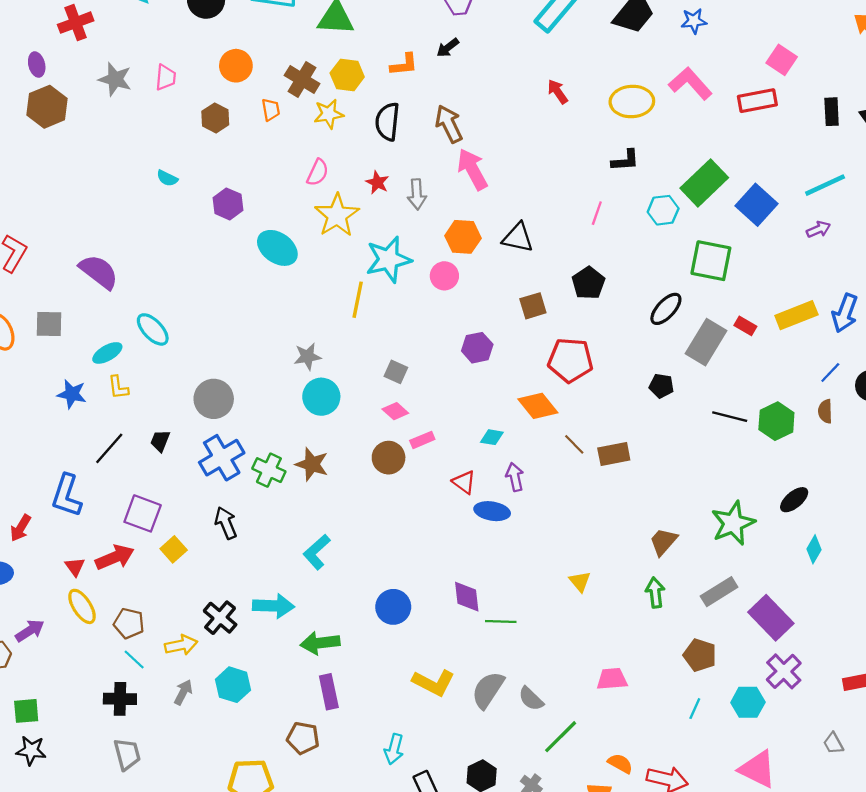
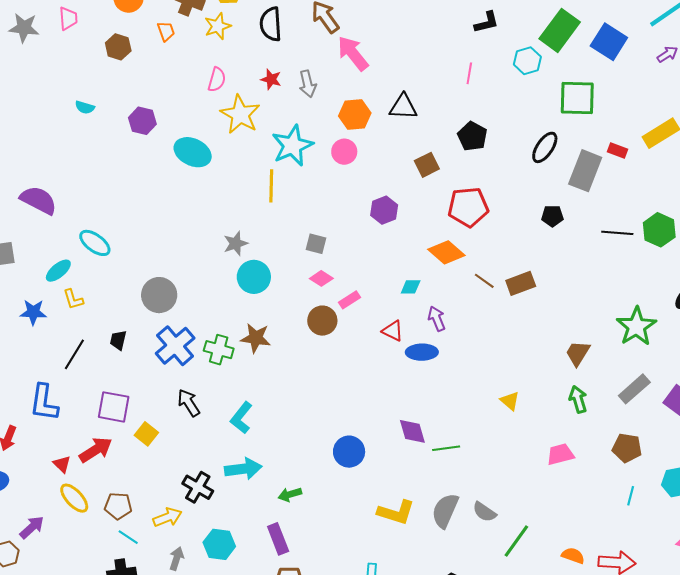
cyan L-shape: (317, 552) -> (241, 418), moved
green arrow: (320, 643) -> (290, 494), size x0.7
pink trapezoid: (612, 679) -> (560, 454), moved
purple rectangle: (329, 692) -> (278, 539), moved

